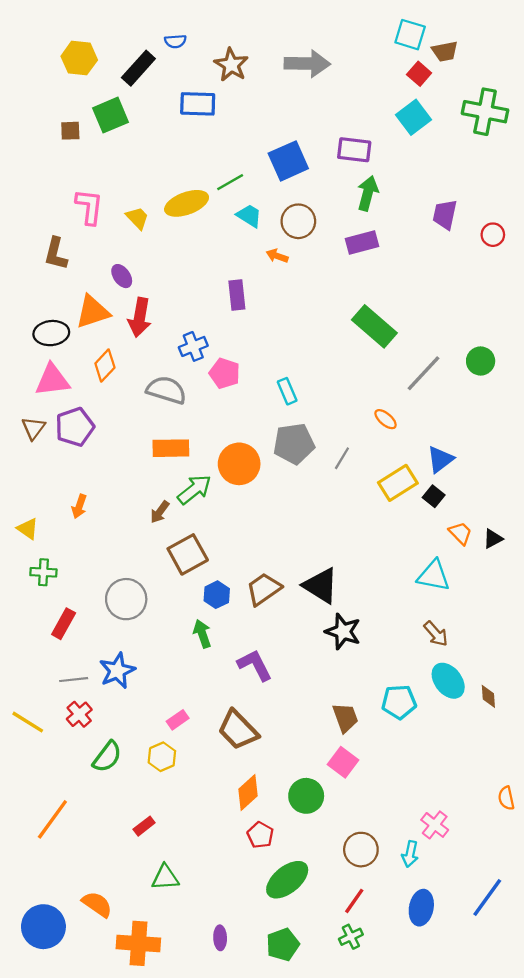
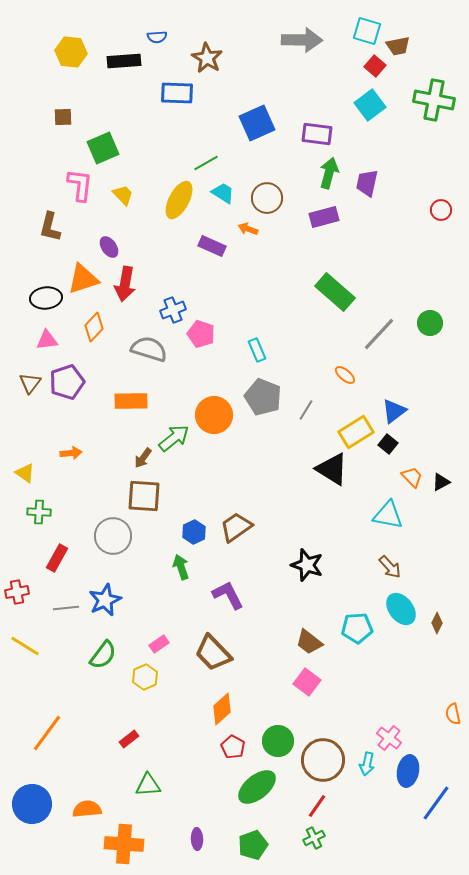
gray arrow: (307, 64) -> (302, 40), moved
black rectangle: (138, 68) -> (124, 61), turned 44
green square: (111, 115) -> (103, 148), moved
blue square: (288, 161) -> (257, 123), moved
yellow ellipse: (187, 203) -> (179, 200), moved, turned -42
purple trapezoid: (445, 215) -> (367, 183), moved
purple rectangle: (237, 295) -> (212, 246), moved, turned -60
pink triangle: (52, 380) -> (47, 340), size x0.7
gray pentagon: (294, 444) -> (263, 397), turned 30
orange rectangle: (171, 448) -> (131, 401), moved
orange arrow: (79, 506) -> (71, 453), turned -115
brown square: (188, 554) -> (144, 496), moved, turned 33
black triangle: (321, 586) -> (332, 469), moved
brown diamond: (488, 696) -> (437, 623), turned 30
red cross: (79, 714) -> (17, 592), moved, turned 30
brown trapezoid: (345, 718) -> (309, 642), turned 148
green semicircle: (107, 757) -> (103, 655), moved
green circle: (306, 796) -> (278, 741), moved
brown circle: (361, 850) -> (323, 760), size x1.4
orange semicircle: (97, 904) -> (87, 809), turned -40
blue ellipse: (421, 908) -> (408, 771), moved
blue circle: (43, 927) -> (32, 804), moved

